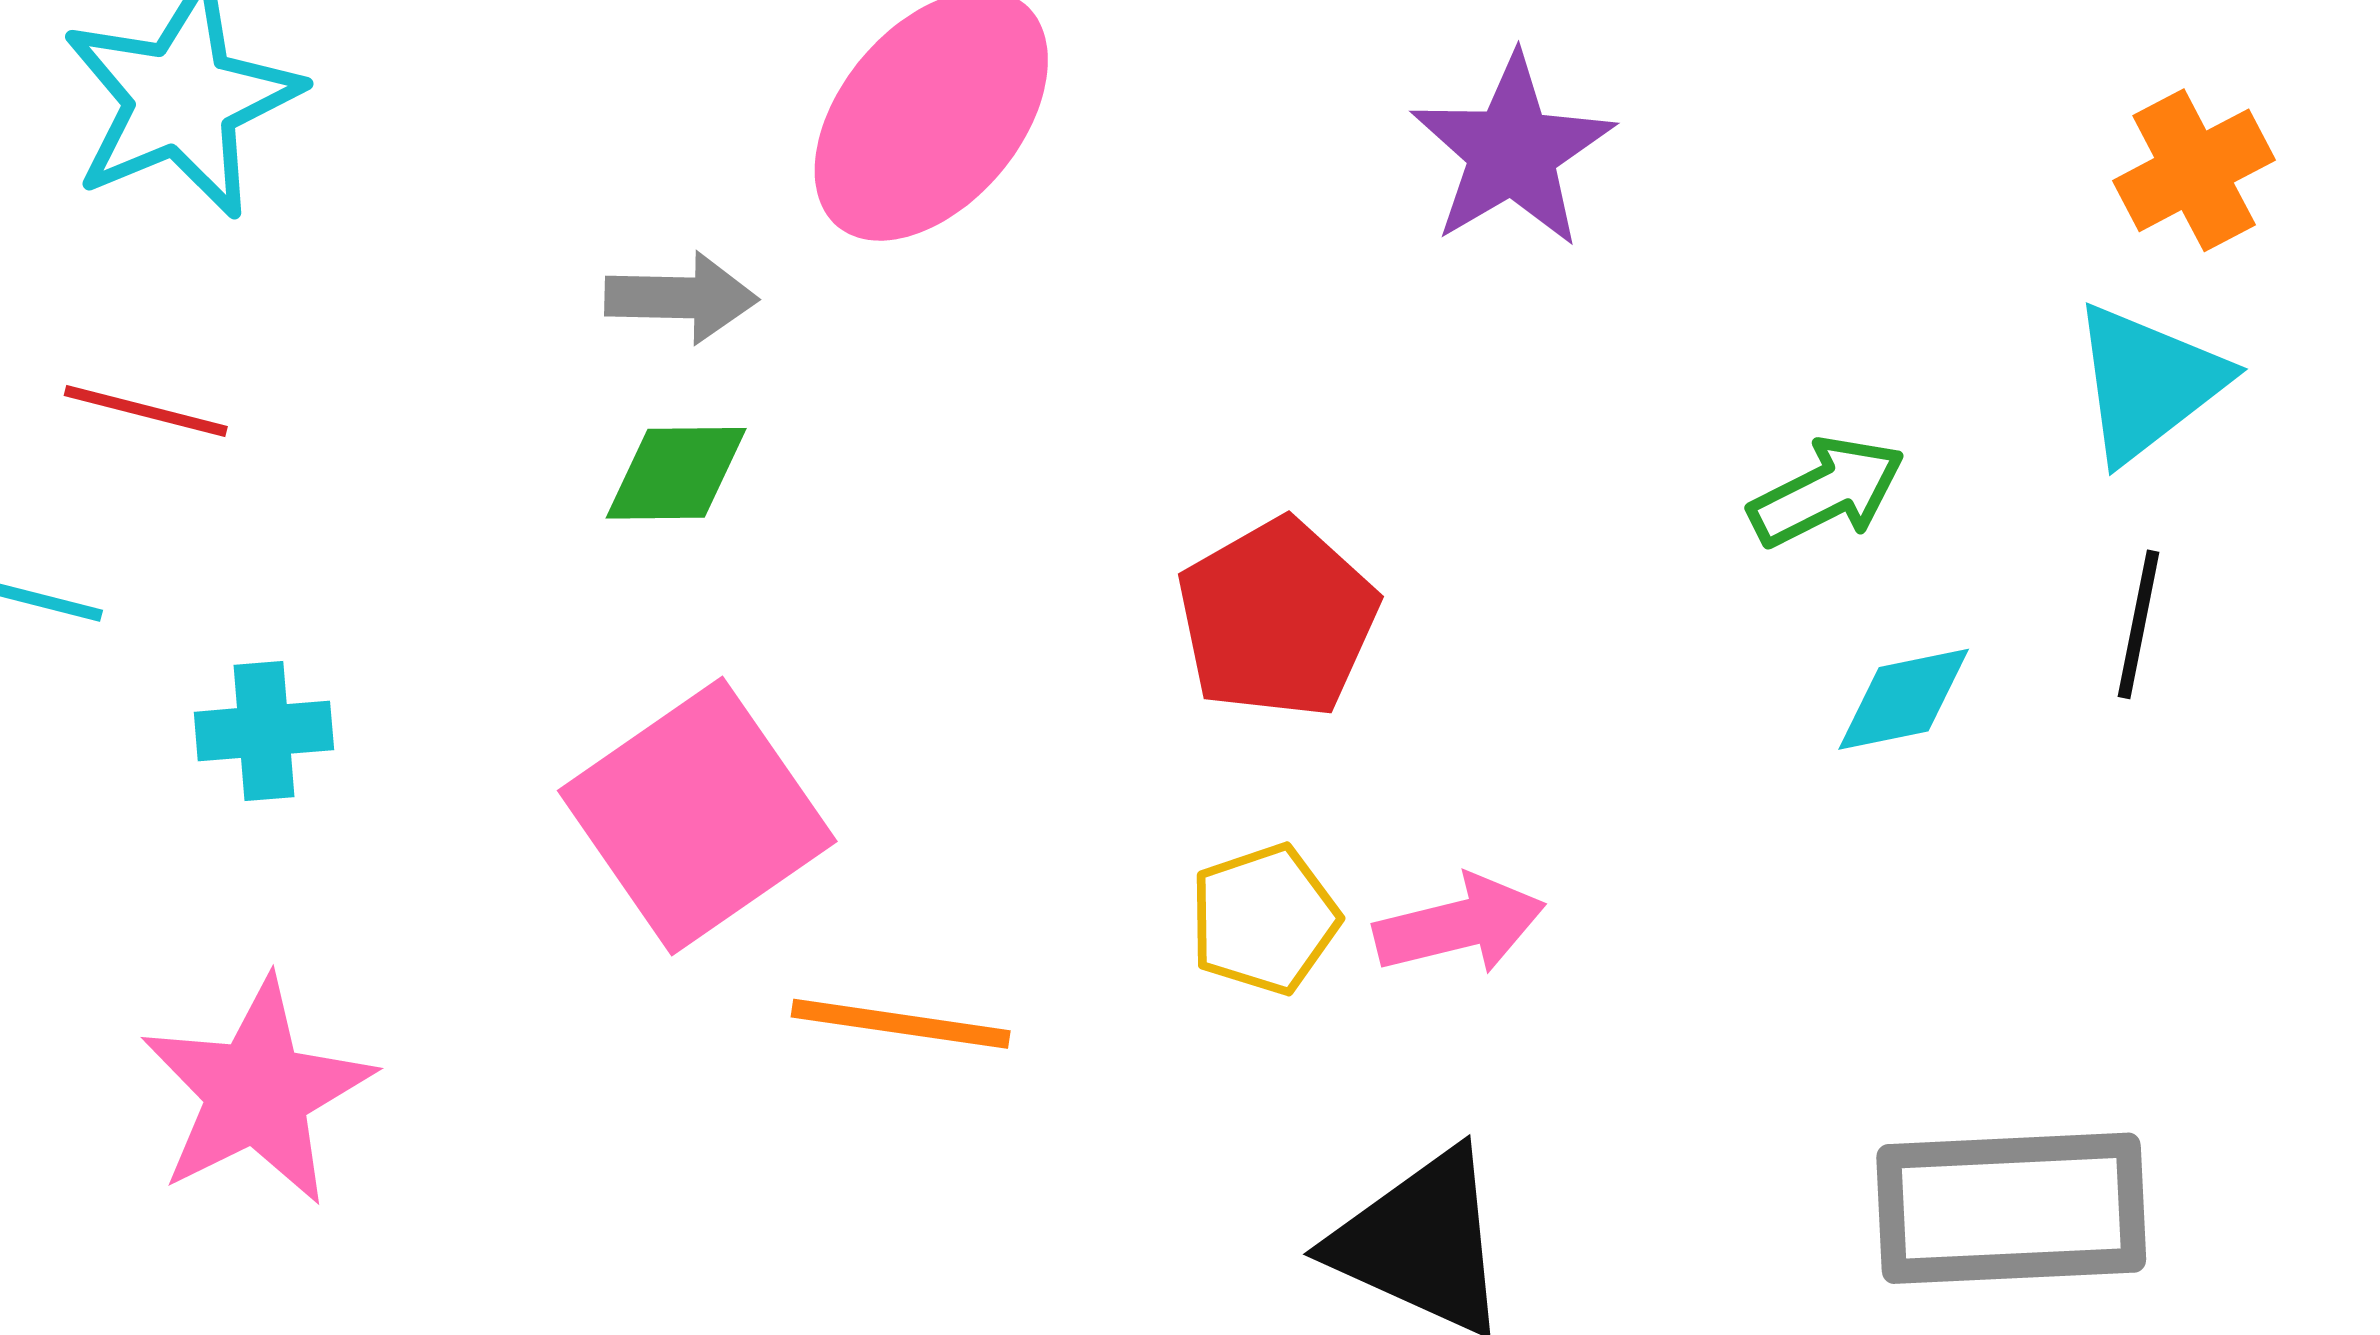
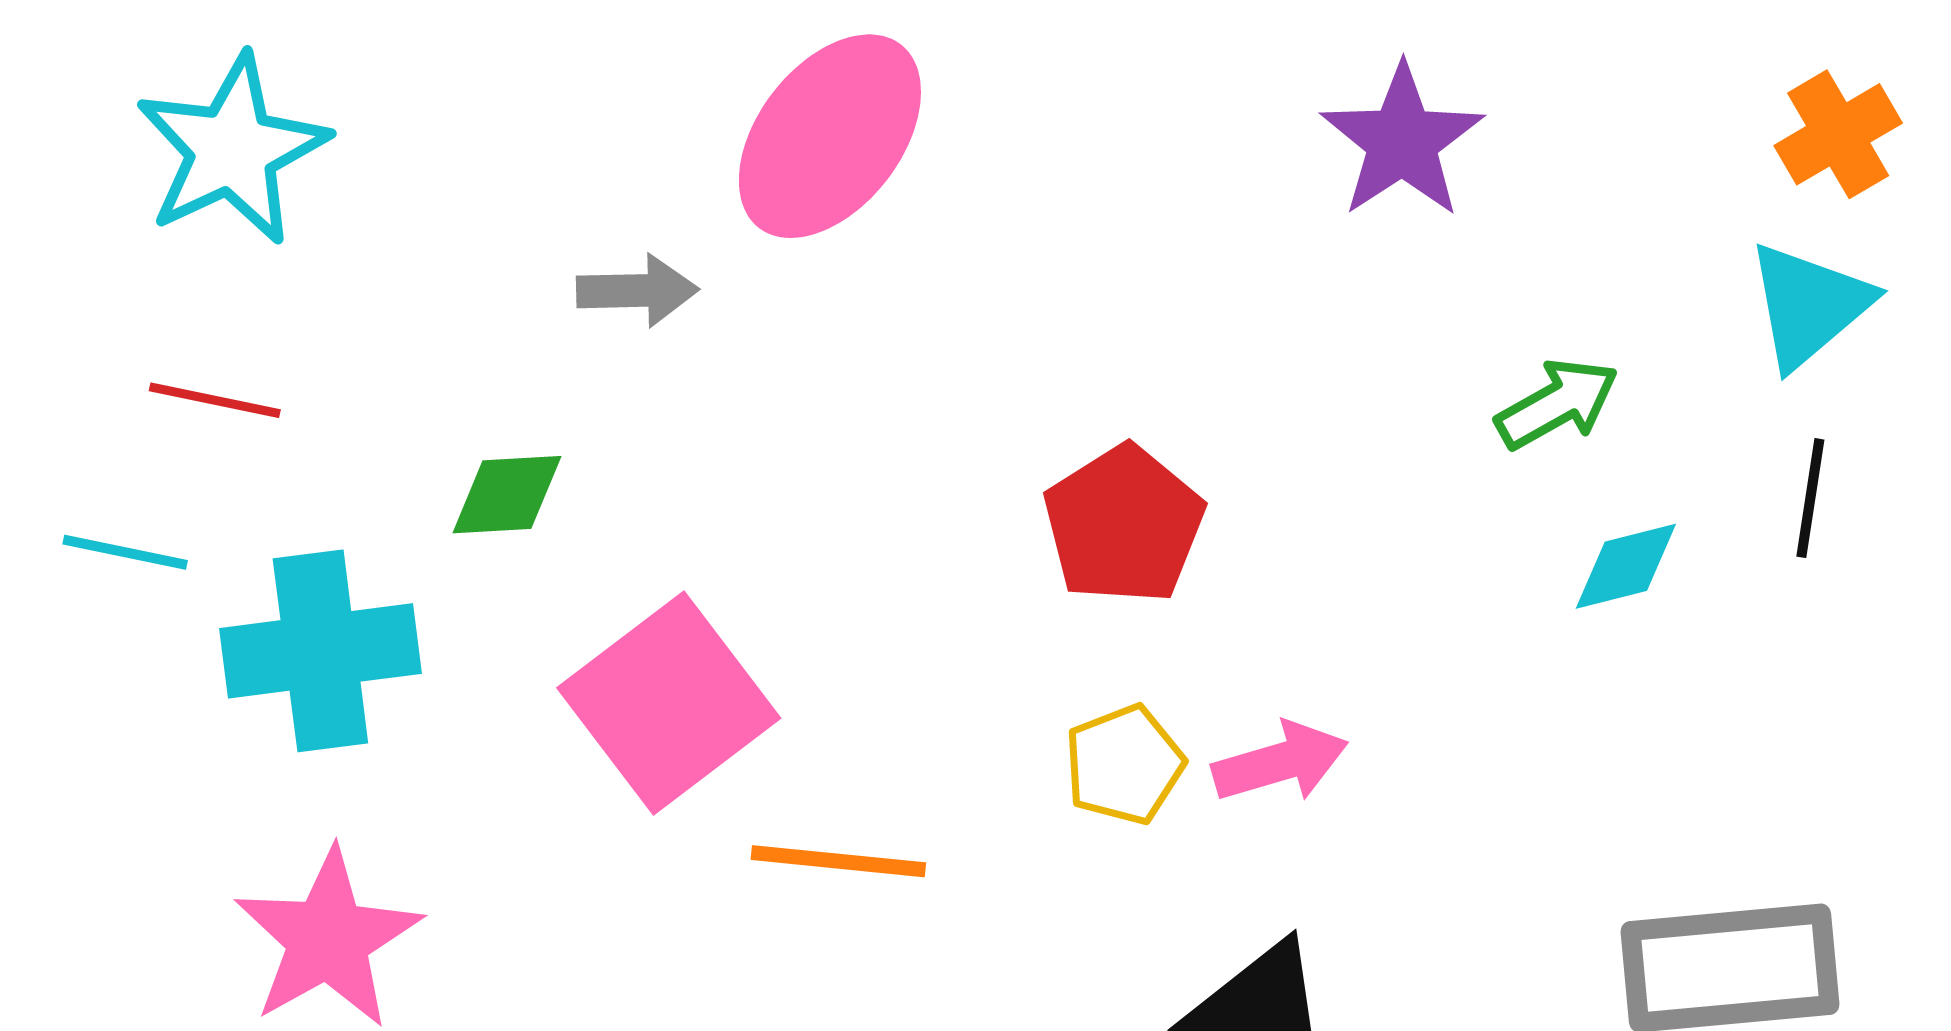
purple star: (1512, 151) -> (1402, 141), moved
green diamond: (676, 473) -> (507, 495), moved
cyan cross: (264, 731) -> (320, 651), size x1.8

